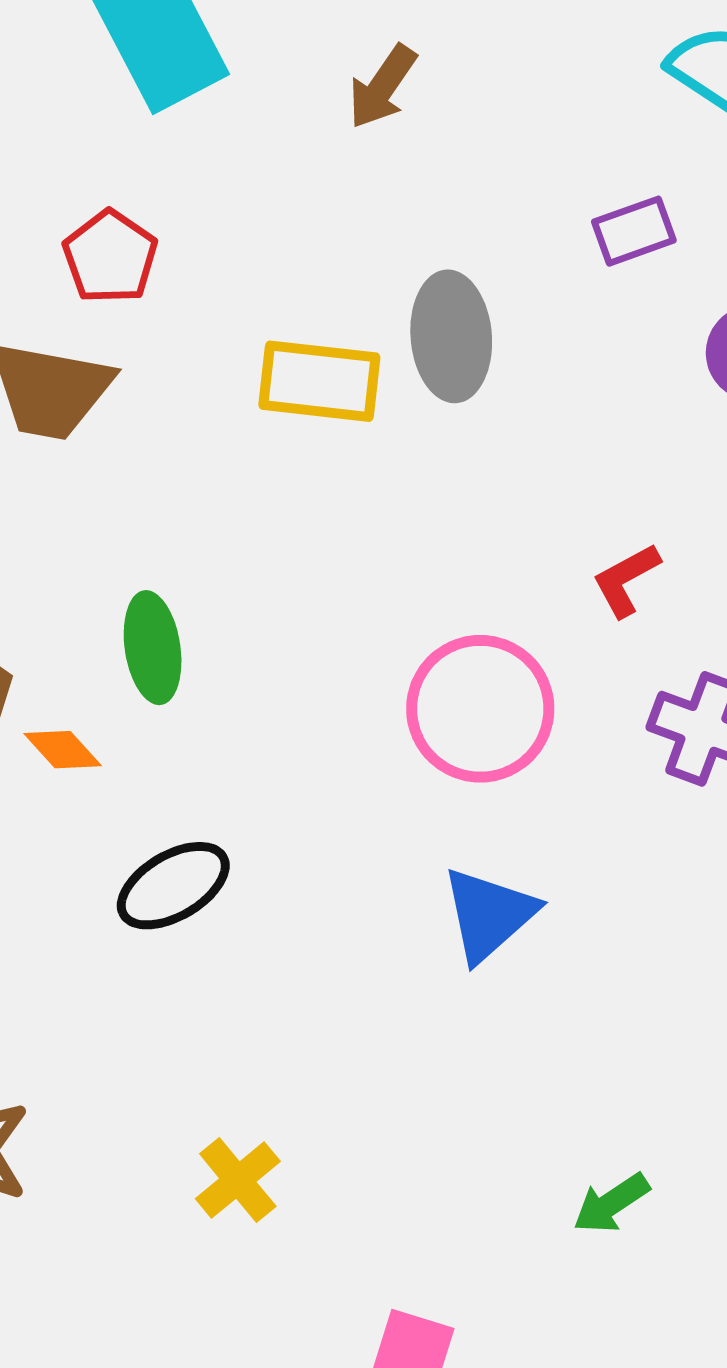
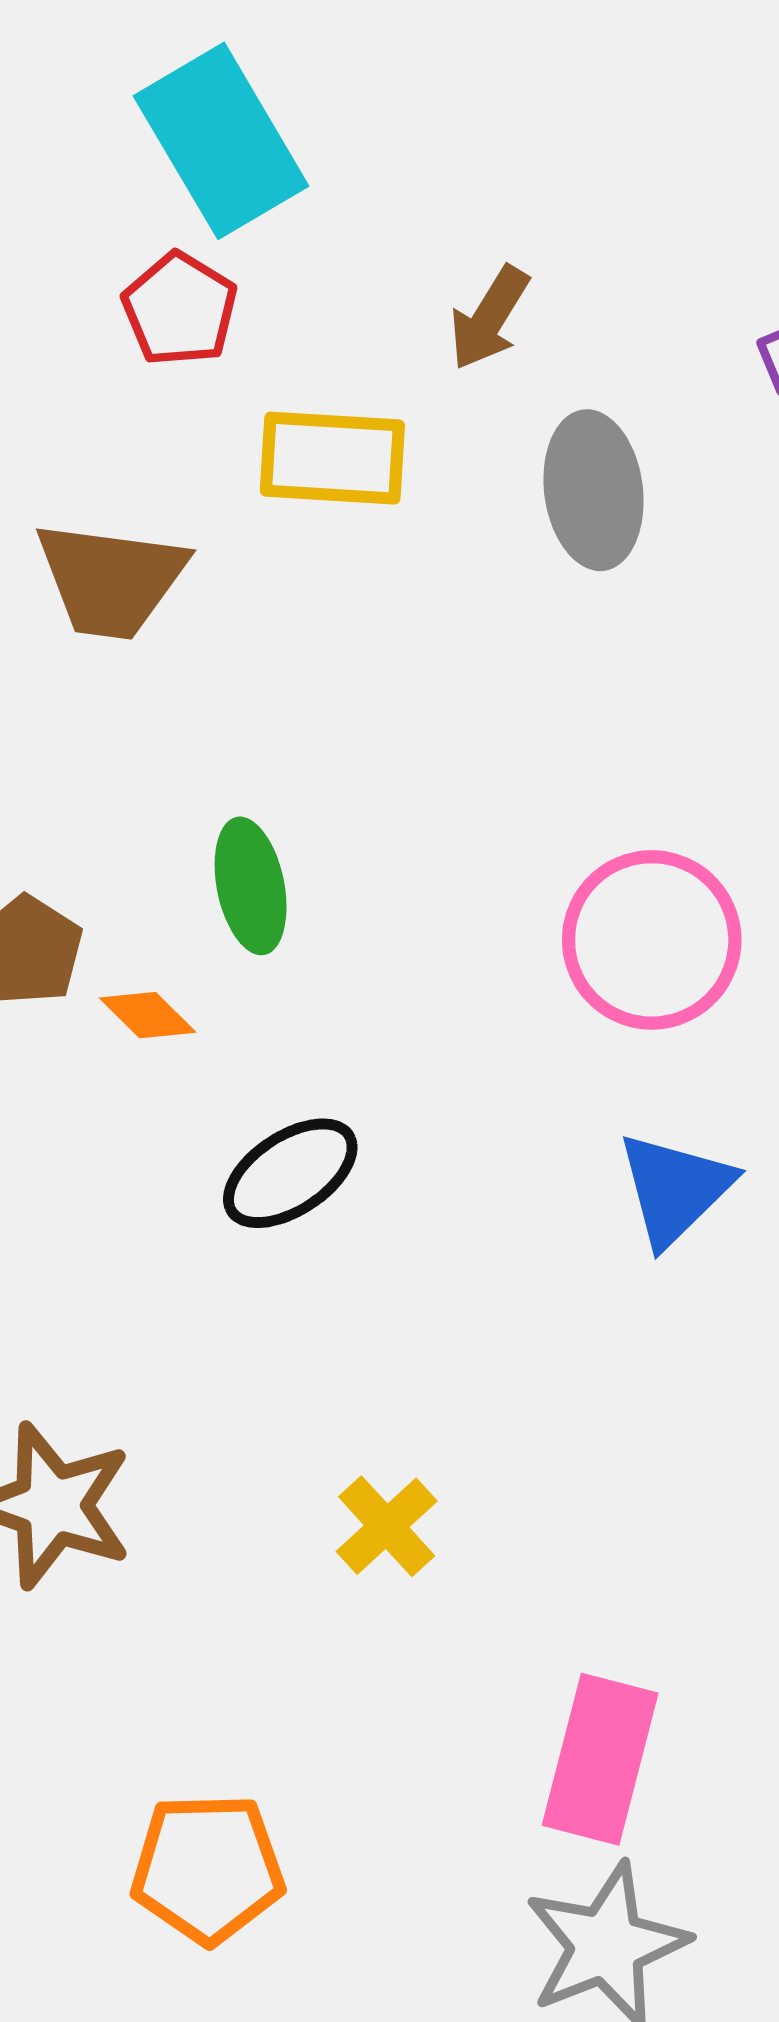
brown arrow: (382, 87) -> (489, 318), moved
red pentagon: (110, 257) -> (180, 309), moved
yellow rectangle: (319, 381) -> (332, 458), moved

